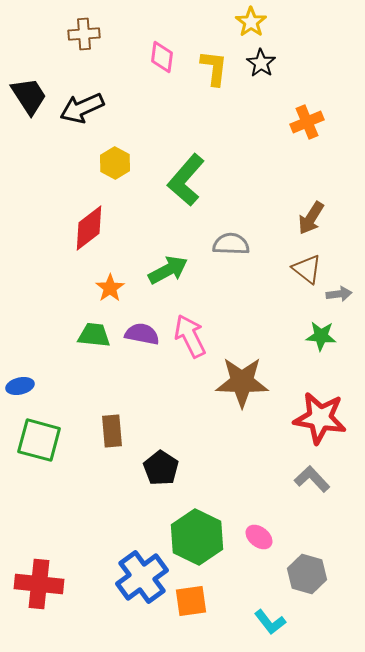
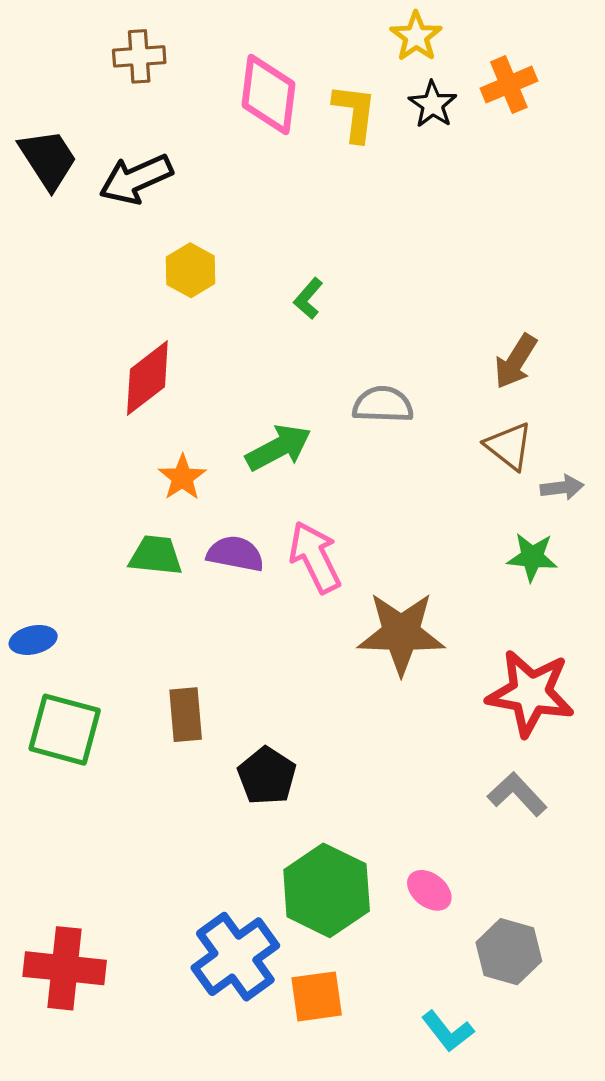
pink diamond: (162, 57) -> (269, 94), size x1.5
orange cross: (307, 122) -> (509, 85), moved
green L-shape: (186, 180) -> (308, 298), size x0.5

